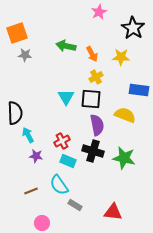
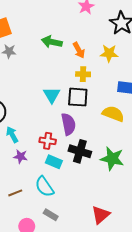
yellow cross: (96, 77) -> (83, 74), turned 32
purple semicircle: (97, 125) -> (68, 124), moved
red cross: (62, 141) -> (48, 141), turned 35
gray rectangle: (75, 205) -> (51, 215), moved
red triangle: (113, 212) -> (101, 215), turned -48

